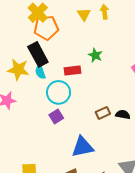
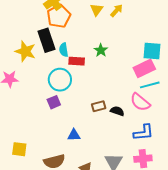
yellow arrow: (104, 12) -> (117, 11), turned 40
orange pentagon: (46, 28) -> (59, 16), turned -30
cyan semicircle: (40, 72) -> (64, 50), moved
blue triangle: (83, 147) -> (74, 135), size x0.6

